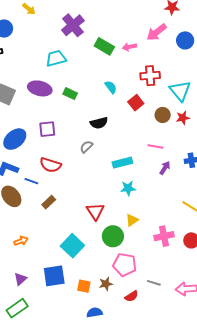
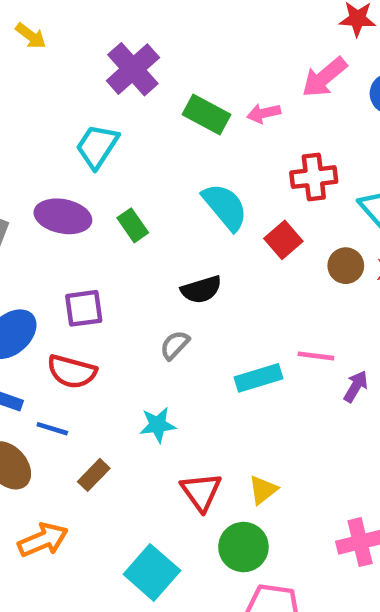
cyan trapezoid: (56, 58) -> (97, 146), turned -40
cyan semicircle: (111, 87) -> (225, 207), size x1.6
green rectangle: (70, 94) -> (133, 225), turned 32
pink line: (156, 146) -> (316, 356), moved
red semicircle: (50, 165) -> (72, 372), moved
cyan star: (128, 188) -> (158, 425), moved
yellow triangle: (132, 220) -> (263, 490), moved
orange arrow: (21, 241) -> (43, 540), moved, size x1.5

